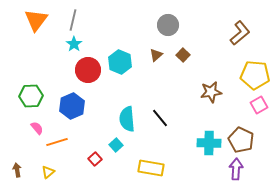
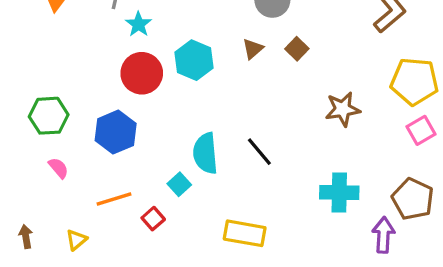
cyan star: (74, 44) -> (138, 24), moved
brown pentagon: (241, 140) -> (413, 199), moved
orange line: (57, 142) -> (114, 199), moved
cyan square: (116, 145) -> (179, 184), moved

